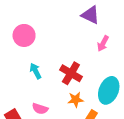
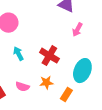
orange star: (76, 100) -> (46, 83), moved

